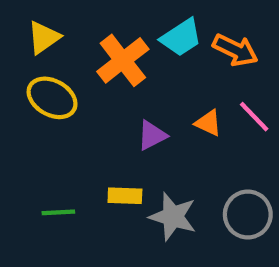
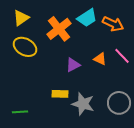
green line: (58, 212) -> (20, 112), moved

